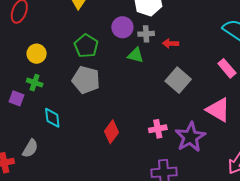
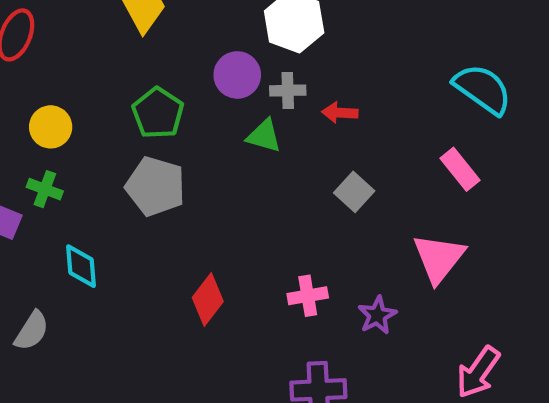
gray square: (178, 80) -> (354, 192), size x0.7
pink triangle: (218, 110) -> (439, 258), turned 36
purple star: (190, 137) -> (377, 315), size x0.6

